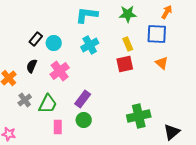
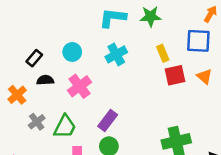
green star: (128, 14) -> (151, 17), moved
black rectangle: (36, 39) -> (34, 58), moved
red square: (125, 64) -> (175, 75), moved
black semicircle: (32, 66) -> (45, 80), turned 64

